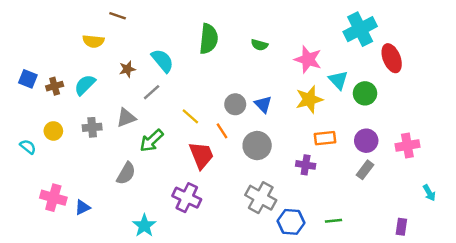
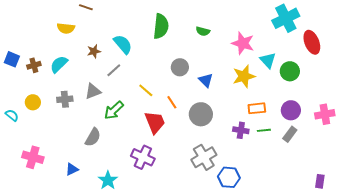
gray circle: (235, 104) -> (180, 67), moved
gray cross: (261, 198) -> (204, 157), turned 30
blue triangle: (82, 207) -> (72, 169), moved
green line: (333, 221) -> (264, 130), moved

